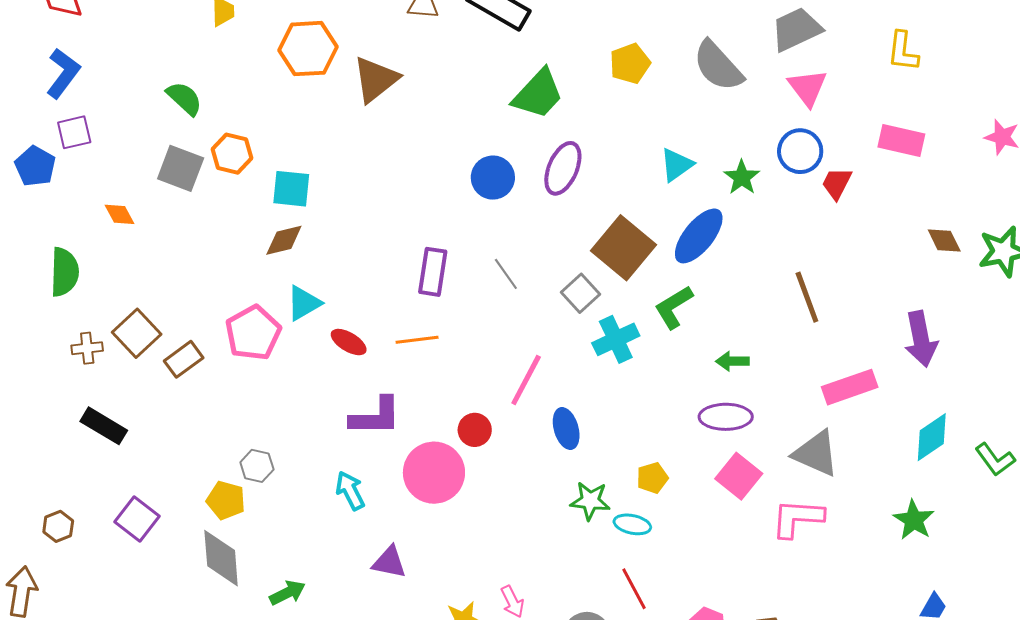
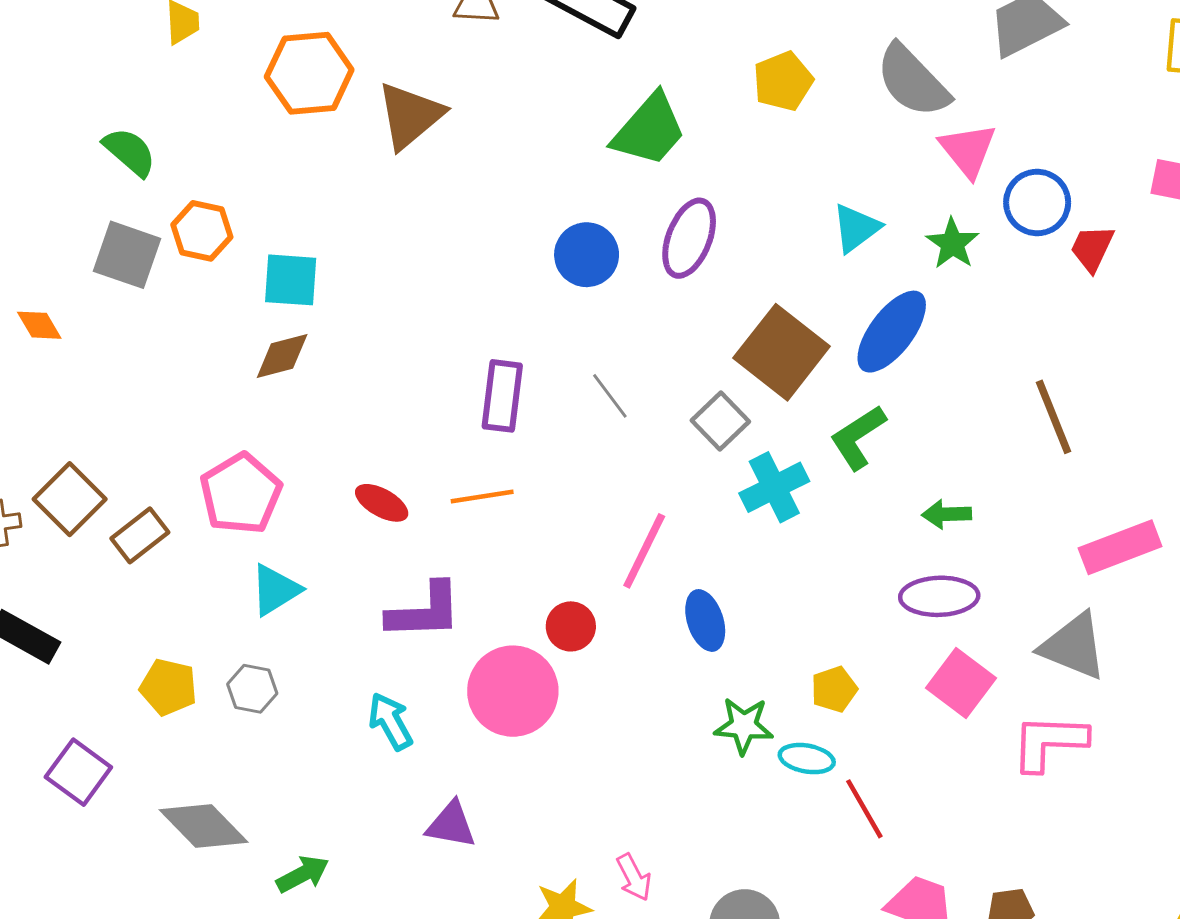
pink triangle: (808, 88) -> (968, 150), moved
cyan triangle: (304, 303) -> (275, 590), moved
yellow pentagon: (226, 500) -> (168, 687), moved
gray diamond: (221, 558) -> (204, 826), turned -38
red line: (634, 589) -> (864, 809), moved

